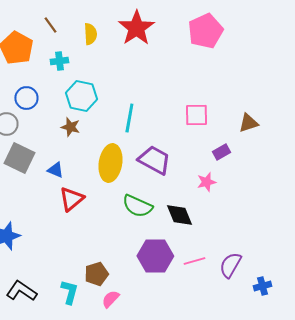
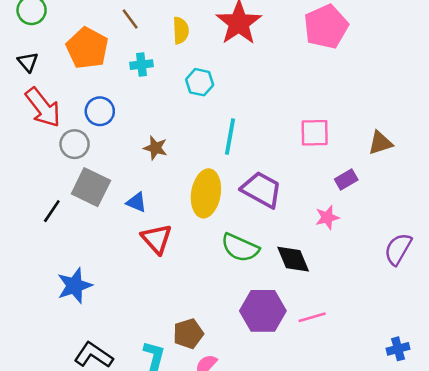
cyan hexagon: (81, 96) -> (200, 82), moved, size x0.7
red triangle: (71, 199) -> (157, 239), turned -32
purple semicircle: (230, 265) -> (398, 249), moved

